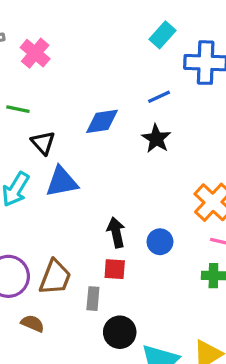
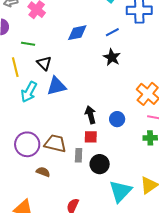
blue diamond: (102, 121) -> (77, 33), moved
brown trapezoid: (55, 277) -> (55, 143), turned -95
black circle: (120, 332) -> (100, 164), moved

